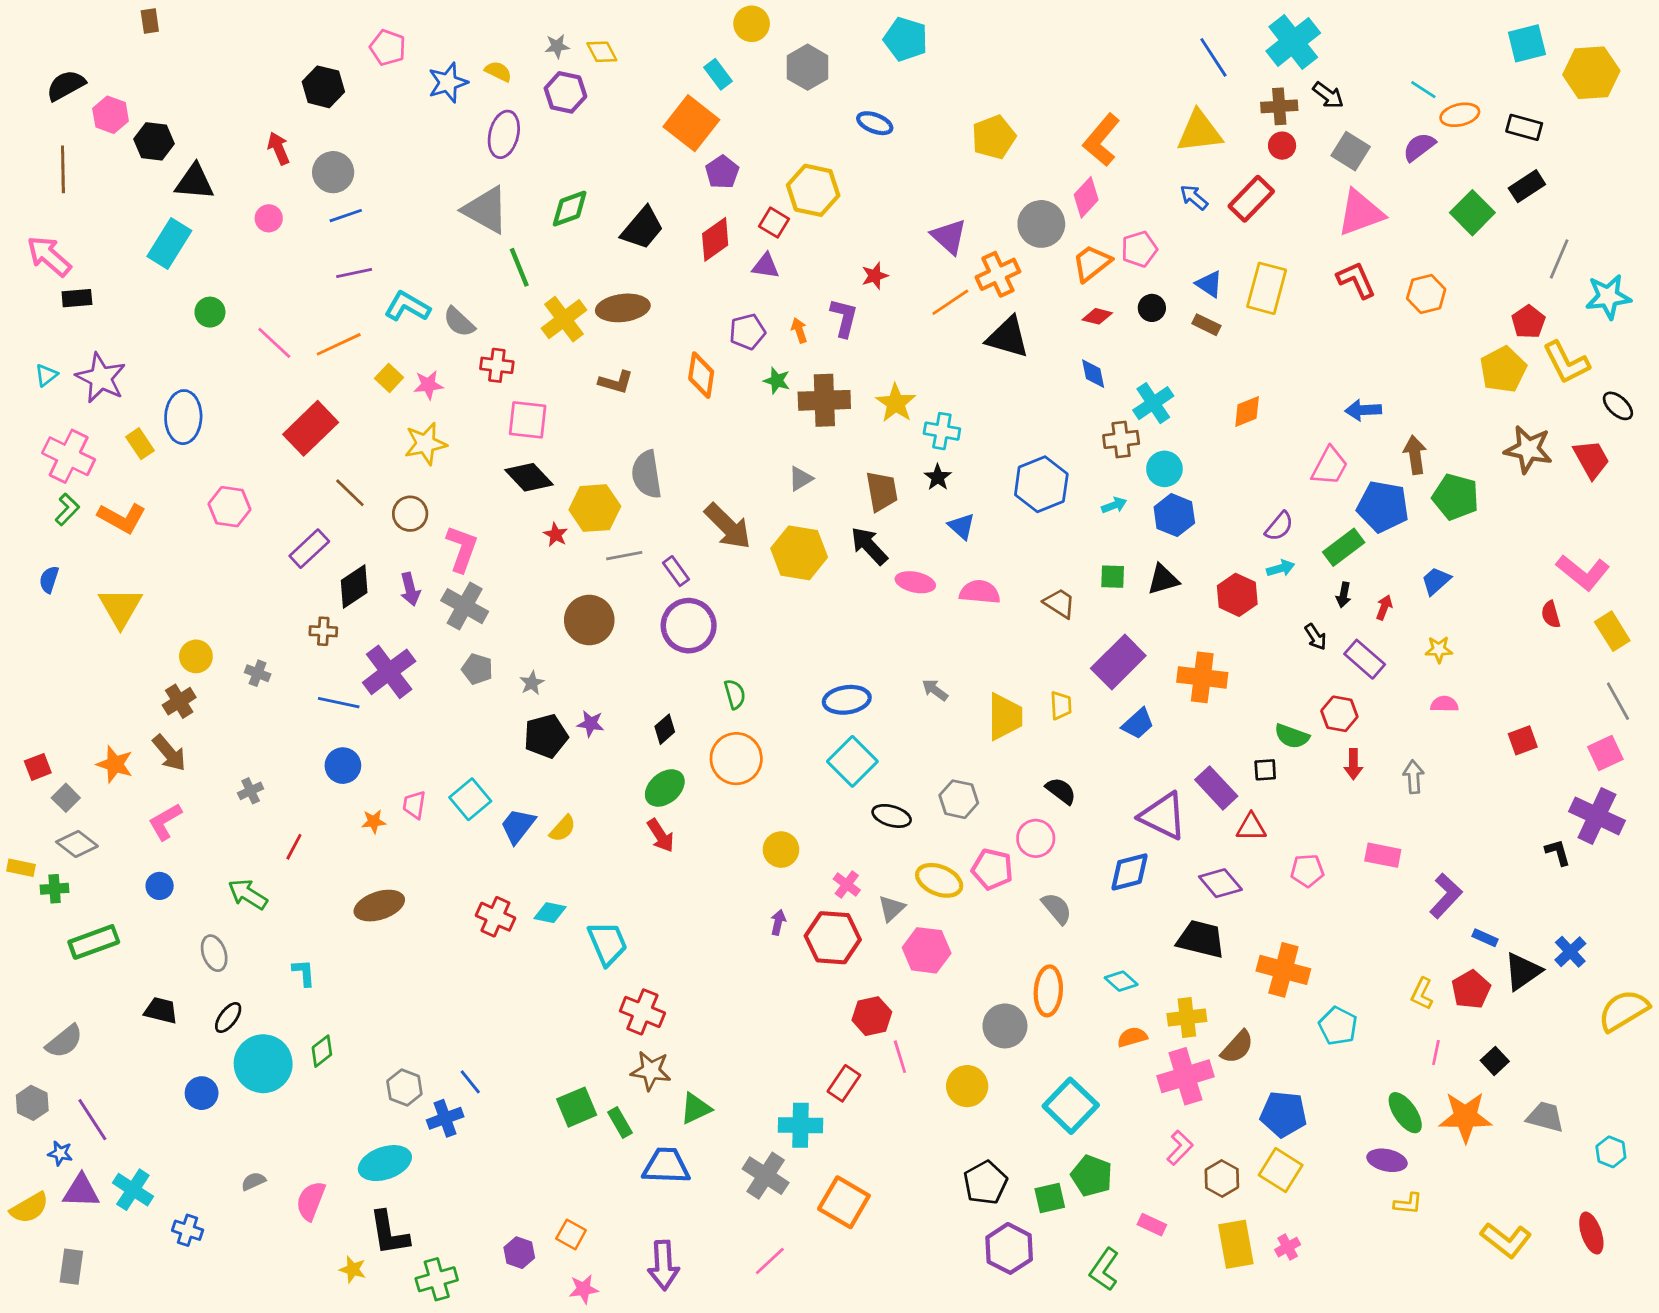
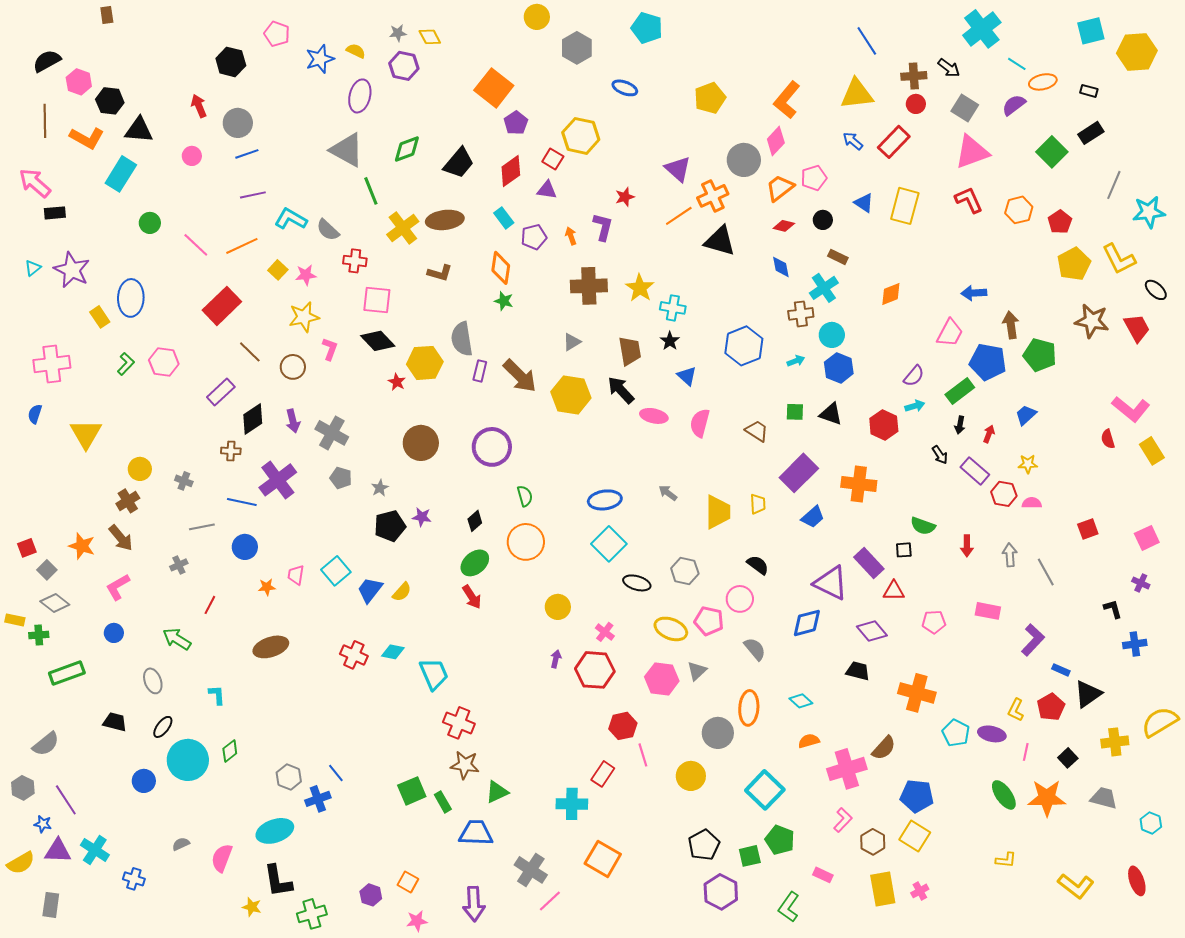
cyan cross: (1293, 42) -> (982, 29), moved
cyan rectangle: (718, 74) -> (504, 218), moved
black rectangle: (1524, 127) -> (1089, 91), size x0.7
red pentagon: (1528, 322) -> (1060, 222), moved
brown rectangle: (1206, 325) -> (838, 257), moved
green star: (777, 381) -> (504, 301), moved
pink cross: (69, 456) -> (52, 364), moved, turned -33
green L-shape: (67, 509) -> (126, 364), moved
orange L-shape: (122, 518) -> (87, 138), moved
pink L-shape: (462, 549) -> (330, 349), moved, size x0.7
gray line: (624, 556) -> (202, 527), moved
purple rectangle: (676, 571) -> (480, 371), moved, turned 50
black triangle: (1163, 579) -> (831, 414), turned 35
pink semicircle: (980, 592) -> (700, 423), turned -80
gray line: (1618, 701) -> (1046, 572), moved
red hexagon: (1339, 714) -> (1004, 494), moved
purple cross: (1597, 816) -> (1141, 583), size x0.5
gray triangle: (892, 908) -> (697, 671), moved
black trapezoid: (1201, 939) -> (858, 671), size x0.7
blue cross: (1570, 952) -> (1135, 644), moved, turned 35
yellow cross: (1187, 1018) -> (1115, 742), moved
purple ellipse: (1387, 1160) -> (992, 734), moved
gray cross: (766, 1176) -> (531, 870), moved

